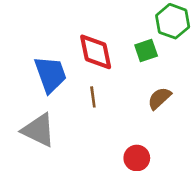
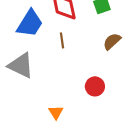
blue trapezoid: (50, 74) -> (30, 23), turned 52

